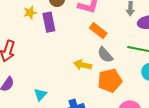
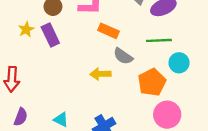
orange pentagon: (110, 81) -> (152, 82), moved
cyan triangle: (40, 95) -> (61, 119), turned -32

